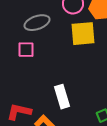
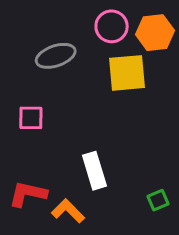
pink square: (26, 50) -> (31, 118), moved

